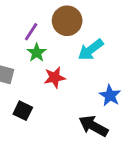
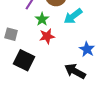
green star: (37, 53) -> (42, 19), moved
black square: (23, 111) -> (24, 60), size x1.5

